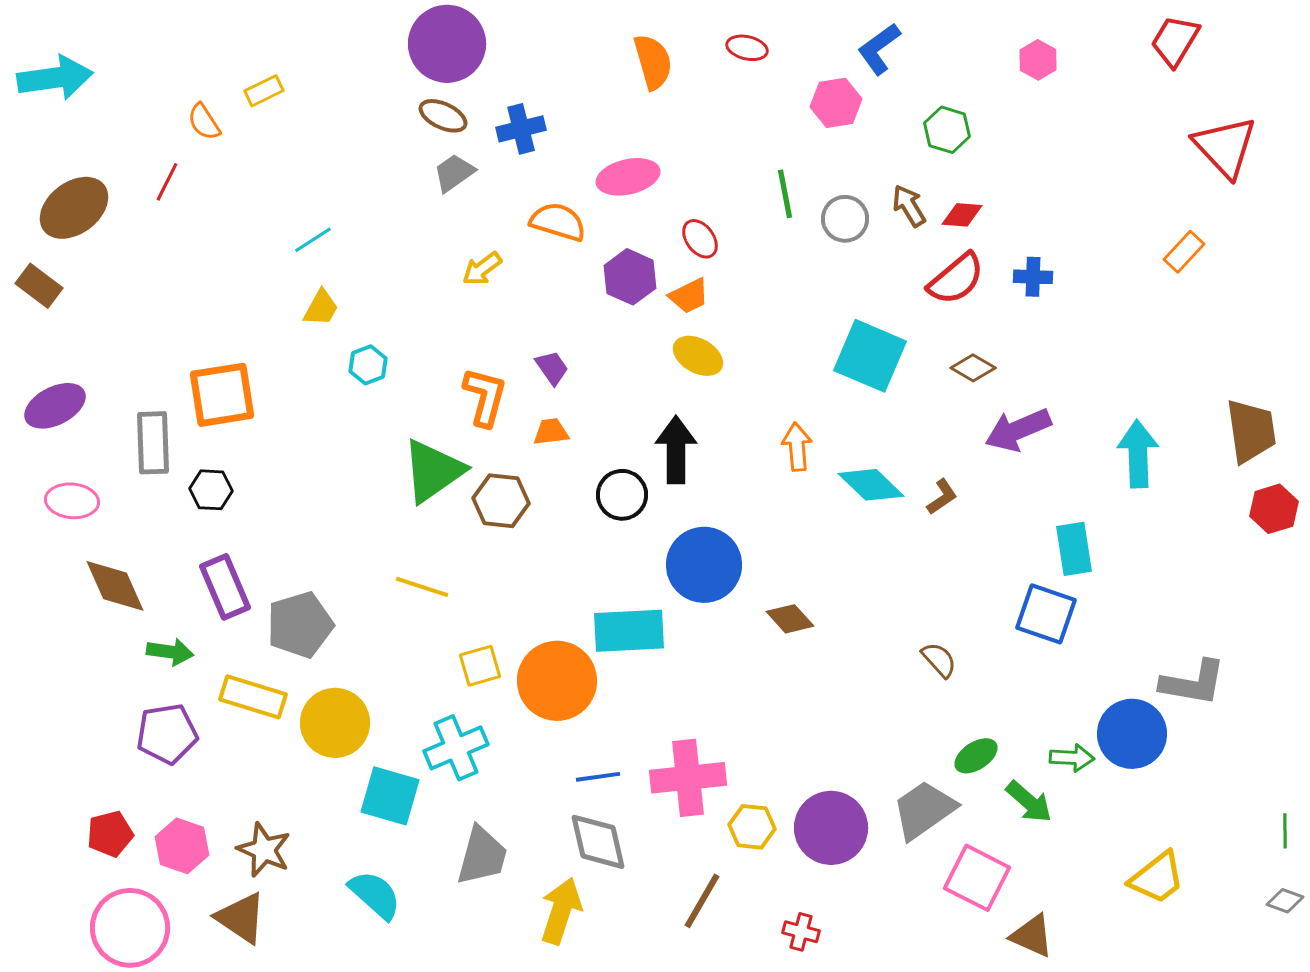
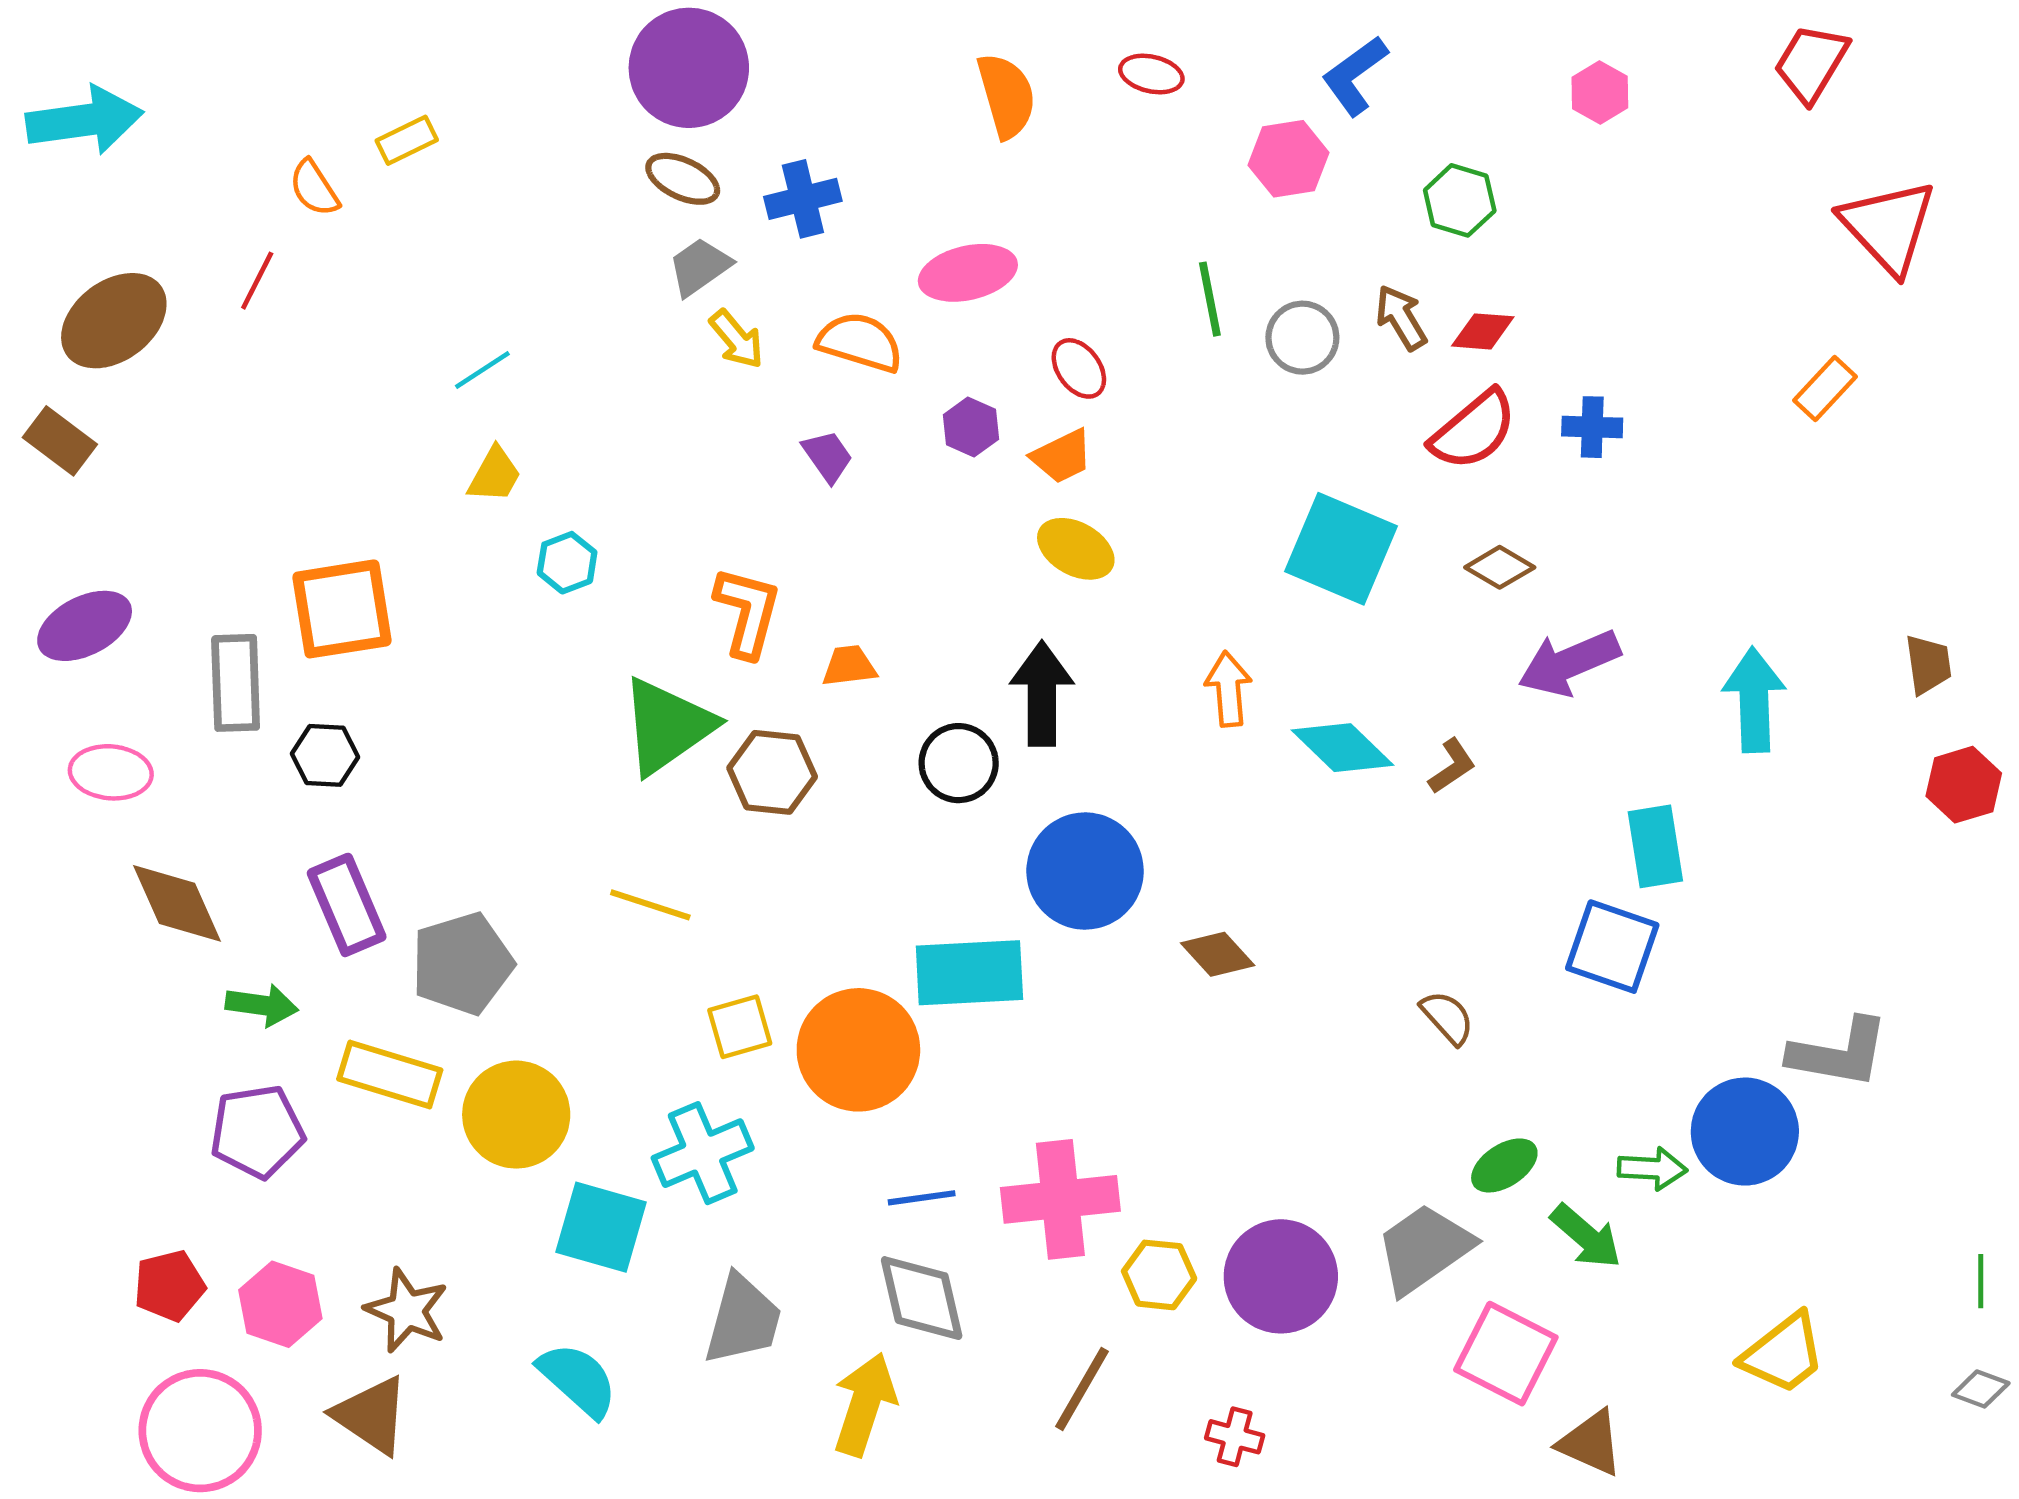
yellow arrow: (482, 269) -> (737, 339), moved, turned -93
purple hexagon: (630, 277) -> (971, 427), size x0.7
purple trapezoid: (552, 368) -> (828, 456), moved
brown trapezoid: (1251, 431) -> (1928, 664), size x0.6

